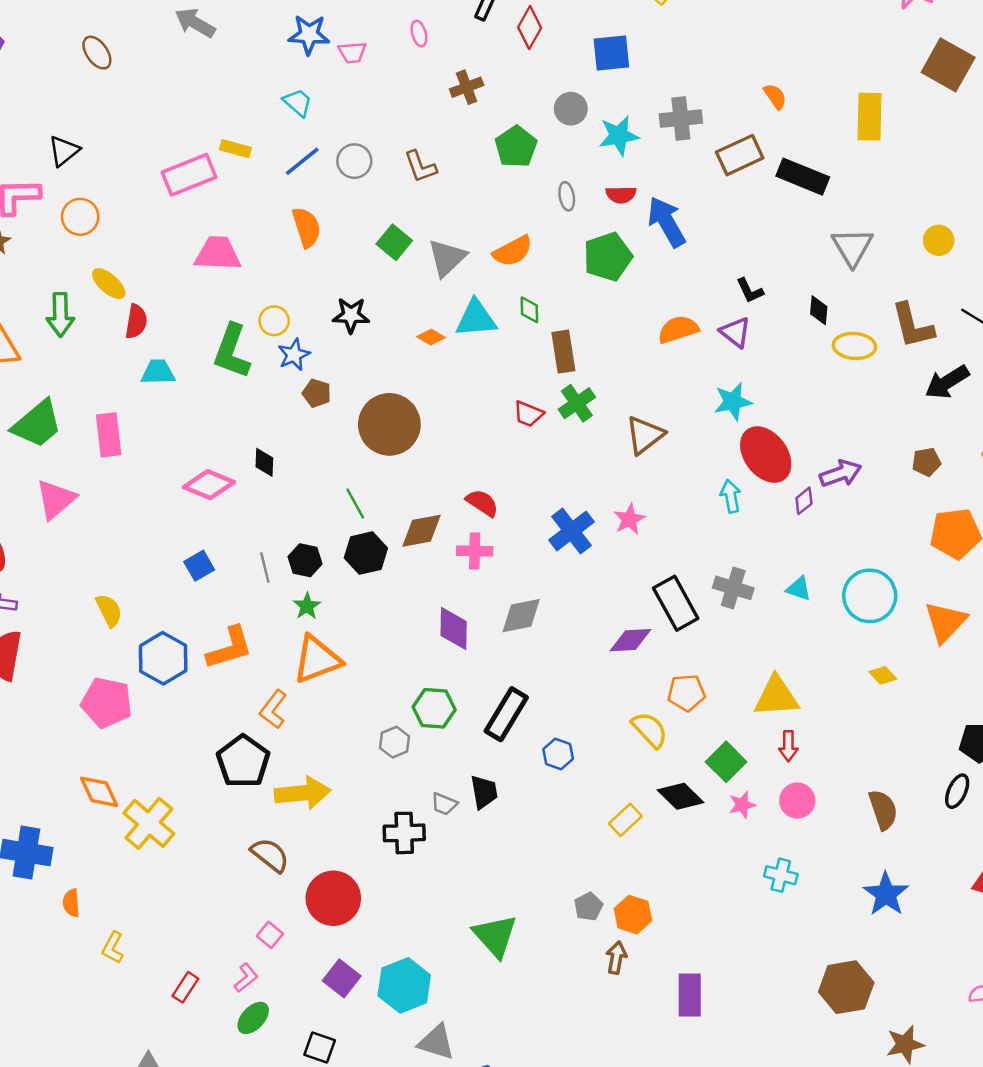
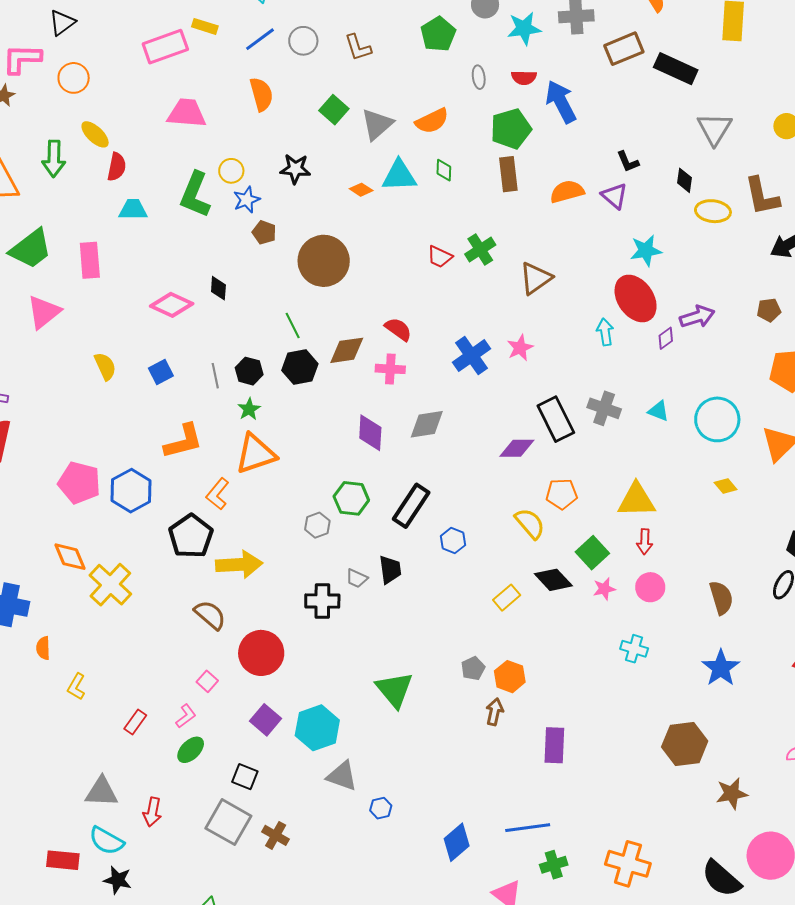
brown rectangle: (563, 352) -> (508, 174), moved
cyan star: (733, 402) -> (646, 251), moved
yellow semicircle: (109, 610) -> (105, 366), moved
blue hexagon: (163, 658) -> (131, 491), moved

